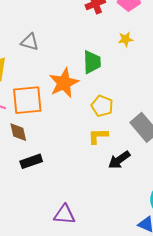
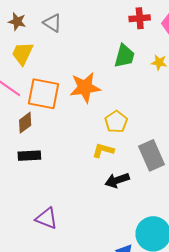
gray triangle: (30, 42) -> (52, 23), moved
green trapezoid: (92, 62) -> (124, 56), moved
brown diamond: (18, 132) -> (25, 123), turned 50

